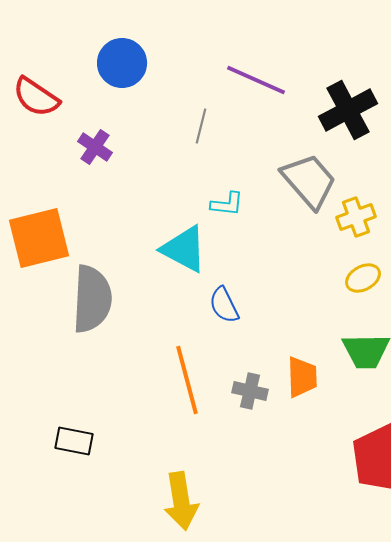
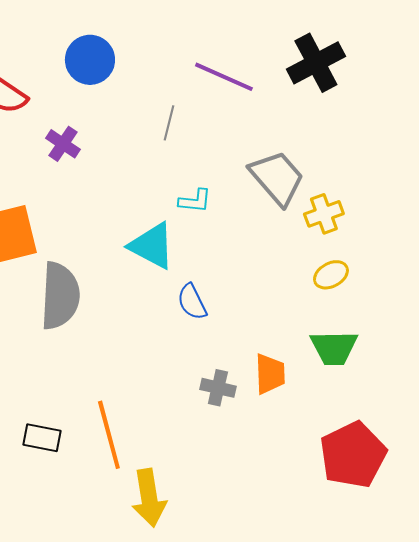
black cross: (348, 110) -> (316, 63), moved
orange line: (187, 380) -> (109, 435), moved

